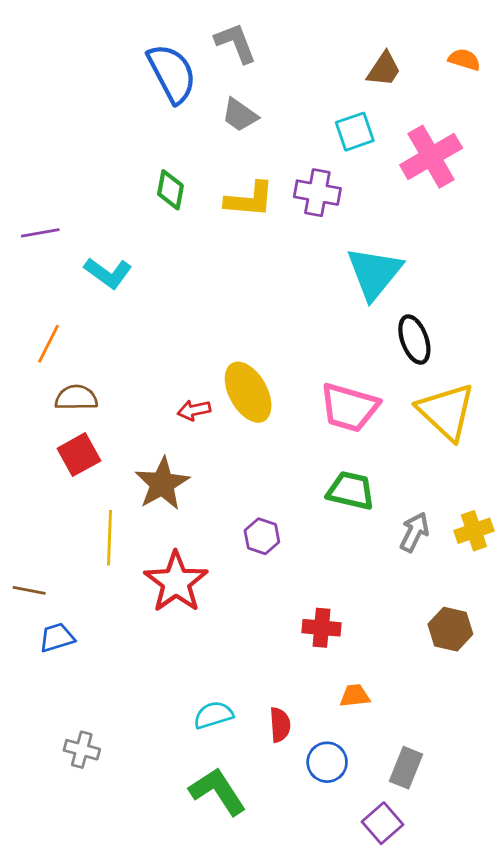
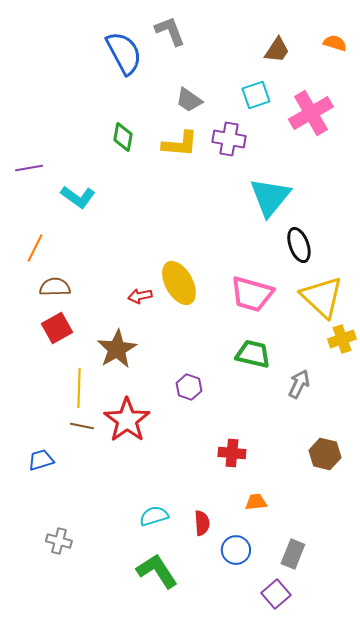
gray trapezoid: (240, 115) -> (189, 100), moved
yellow cross: (474, 531) -> (342, 339), moved
brown line: (29, 590) -> (82, 426), moved

